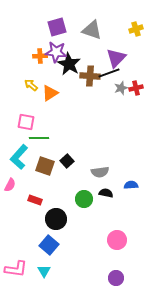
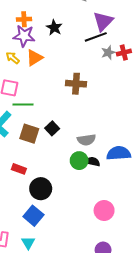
purple star: (56, 52) -> (24, 36), moved
black star: (69, 64) -> (54, 28), size x0.7
brown cross: (90, 76) -> (76, 84), moved
yellow arrow: (31, 85) -> (13, 58), moved
blue semicircle: (131, 185) -> (119, 153), size x1.6
green circle: (84, 199) -> (79, 161), moved

